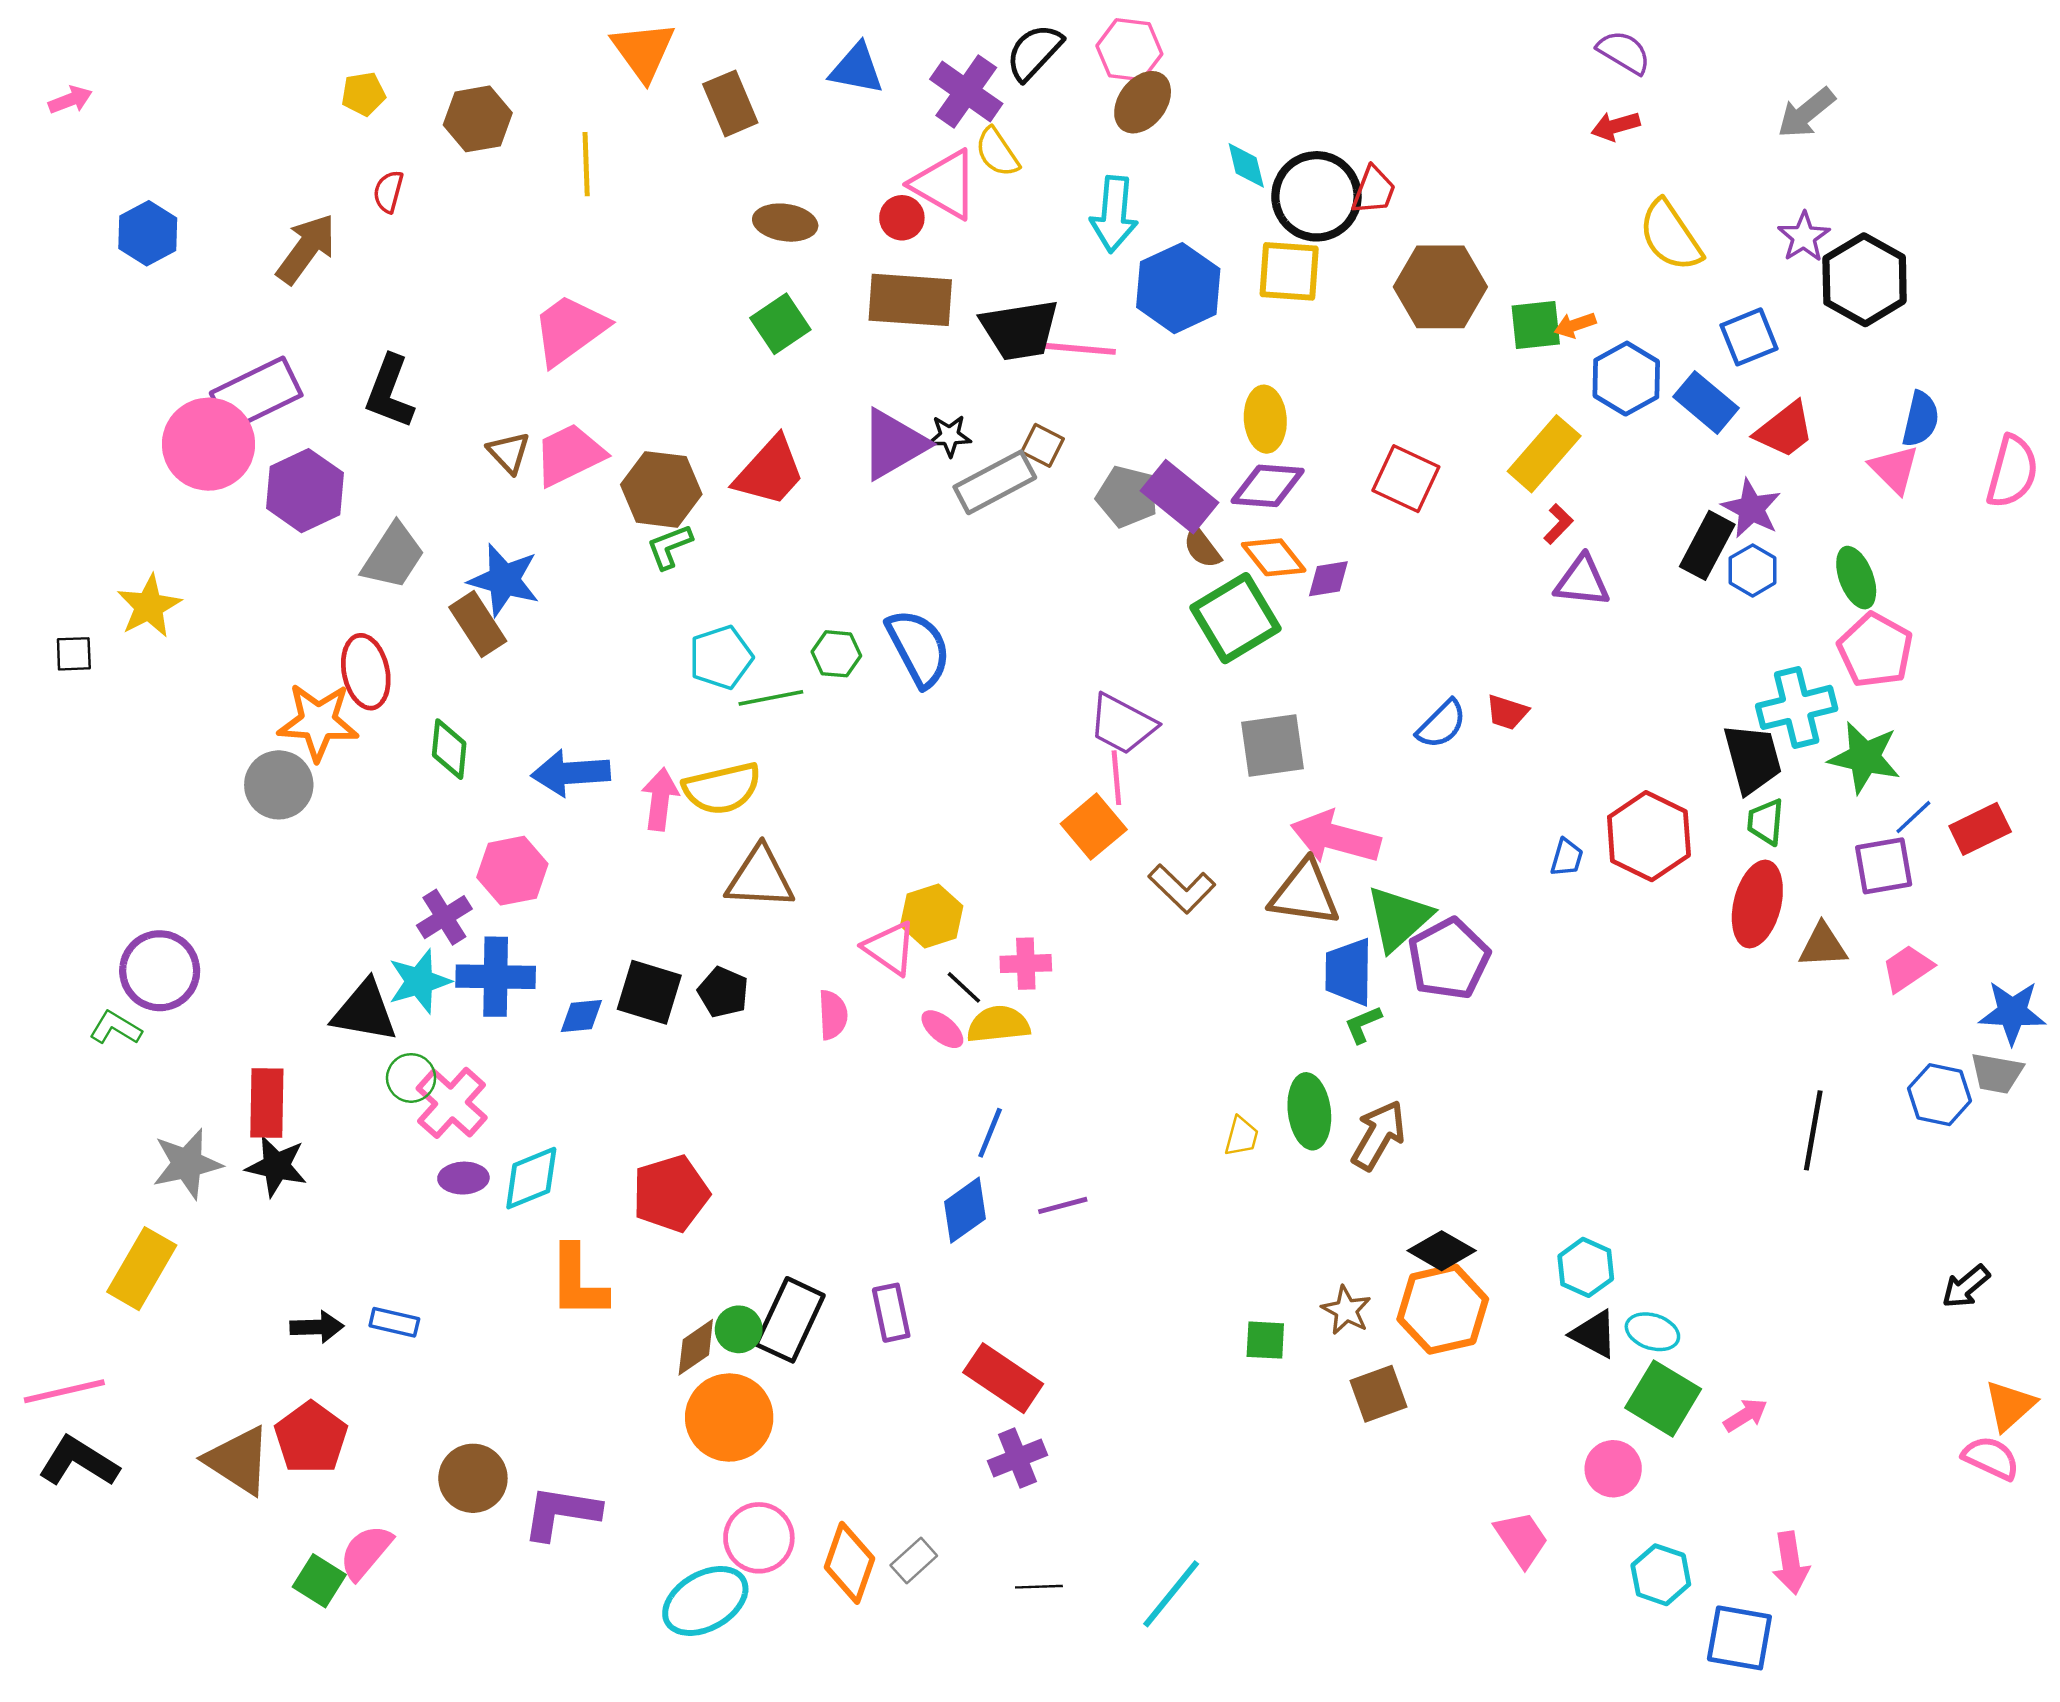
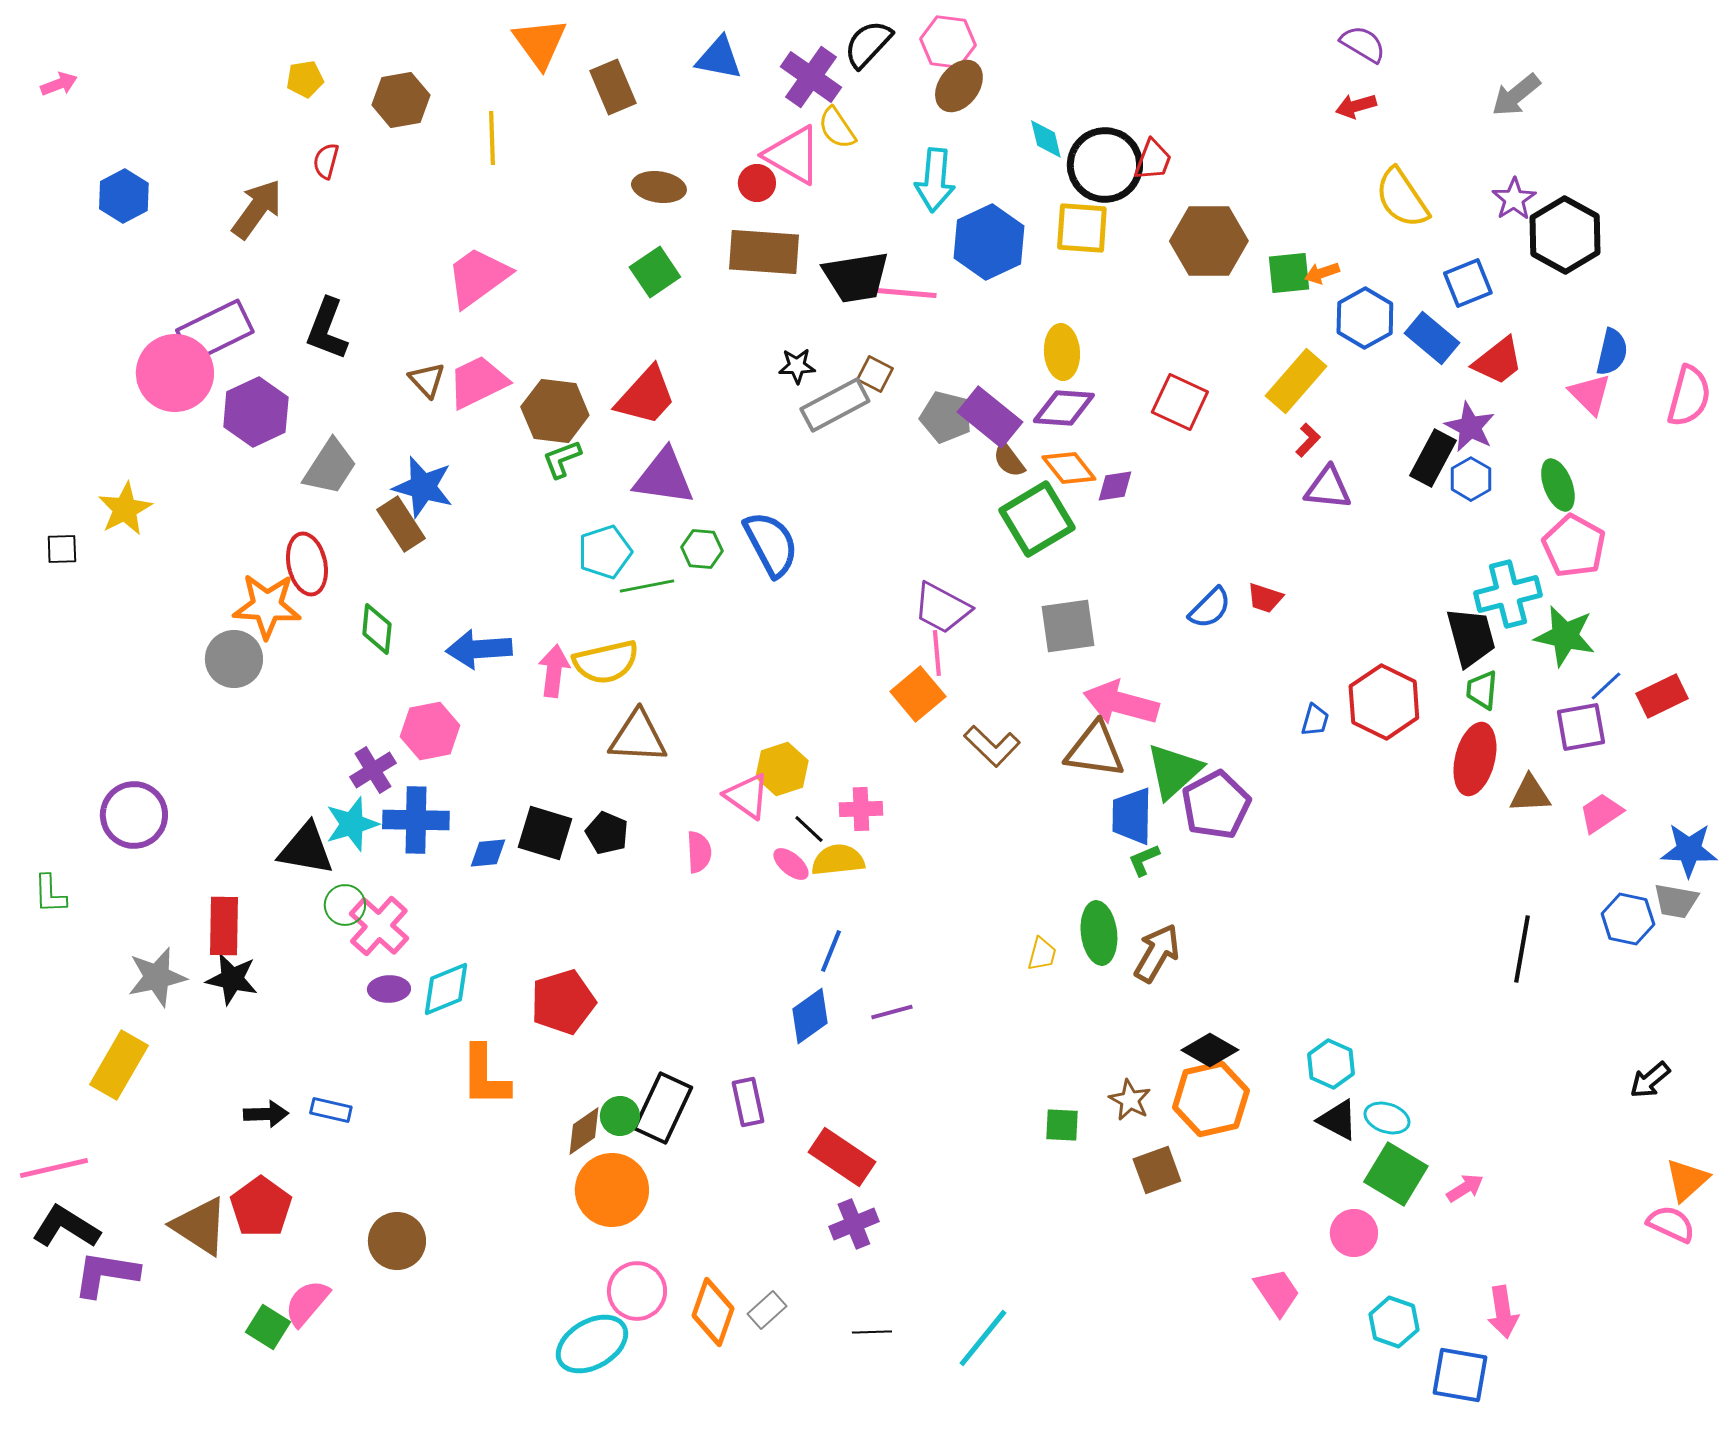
purple triangle: (894, 444) -> (664, 477), moved, turned 38
green L-shape: (116, 1028) -> (50, 894), moved, turned -123
purple L-shape: (561, 1513) -> (106, 1274), moved

